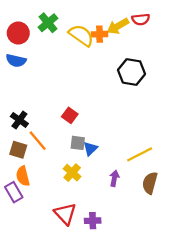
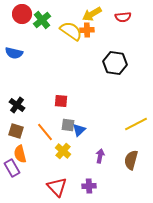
yellow arrow: (118, 26) -> (92, 14), moved
red circle: (18, 33) -> (22, 14), moved
red square: (70, 115) -> (61, 101), turned -32
orange line: (38, 141) -> (45, 132), moved
yellow line: (140, 154) -> (136, 124), moved
purple cross: (93, 221) -> (89, 186), moved

